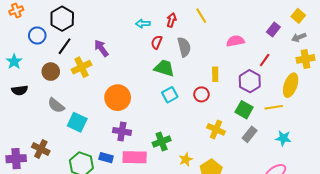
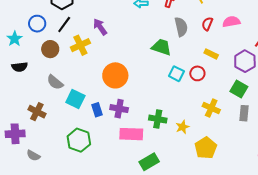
blue circle: (37, 35) -> (37, 24), moved
red semicircle: (157, 42) -> (207, 24), moved
yellow rectangle: (215, 74) -> (211, 54), turned -64
cyan square: (170, 95) -> (176, 74), moved, turned -35
gray rectangle: (250, 134) -> (244, 113), turned -35
green cross: (162, 142) -> (158, 119), turned 30
brown cross: (41, 149) -> (37, 112), moved
blue rectangle: (106, 158) -> (97, 110), moved, turned 56
yellow star: (186, 159) -> (182, 127), moved

